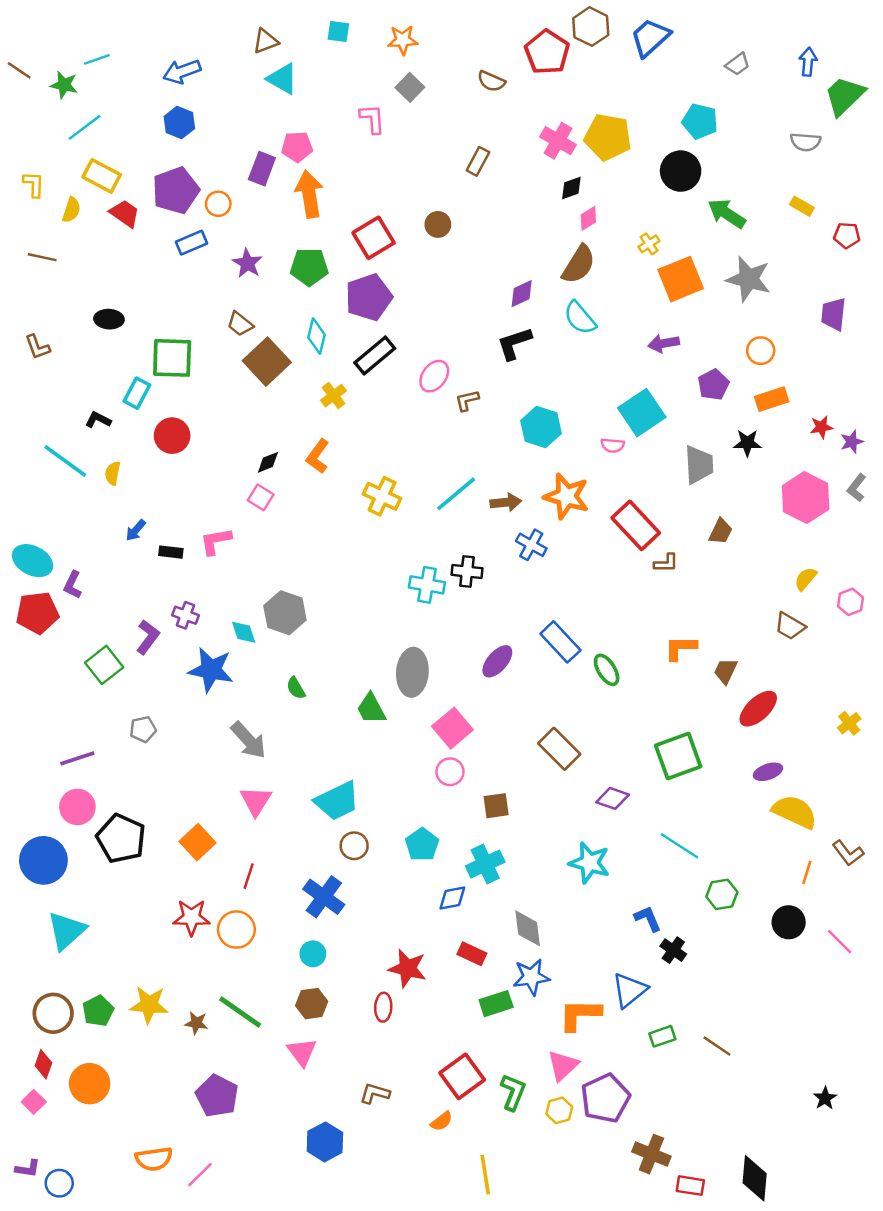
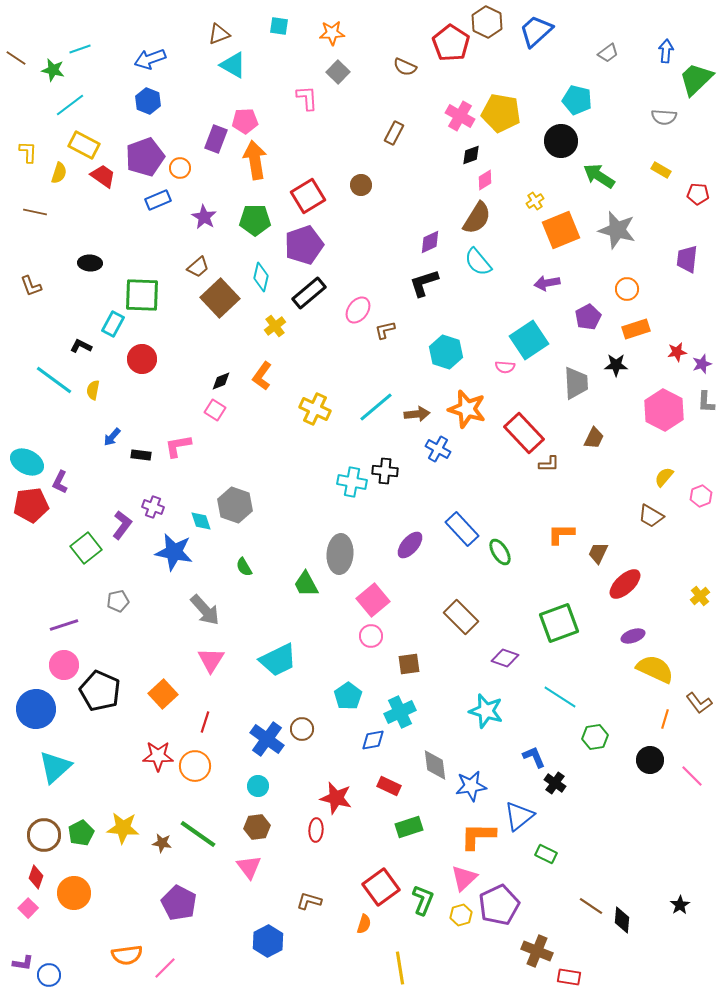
brown trapezoid: (240, 324) -> (198, 267), turned -80
gray L-shape: (857, 488) -> (706, 402), turned -35
brown circle: (354, 846) -> (302, 729), moved
blue star: (531, 977) -> (471, 786), moved
green rectangle: (662, 1036) -> (546, 854), turned 45
brown line: (717, 1046) -> (591, 906), moved
orange semicircle: (442, 1121) -> (364, 924), turned -36
black diamond: (755, 1178) -> (622, 920), moved, size x0.7

